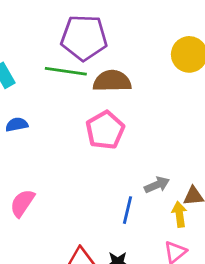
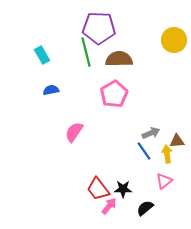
green line: (66, 71) -> (86, 52), turned 68
pink semicircle: (22, 203) -> (74, 132), moved
blue line: (128, 210) -> (144, 151), moved, turned -48

